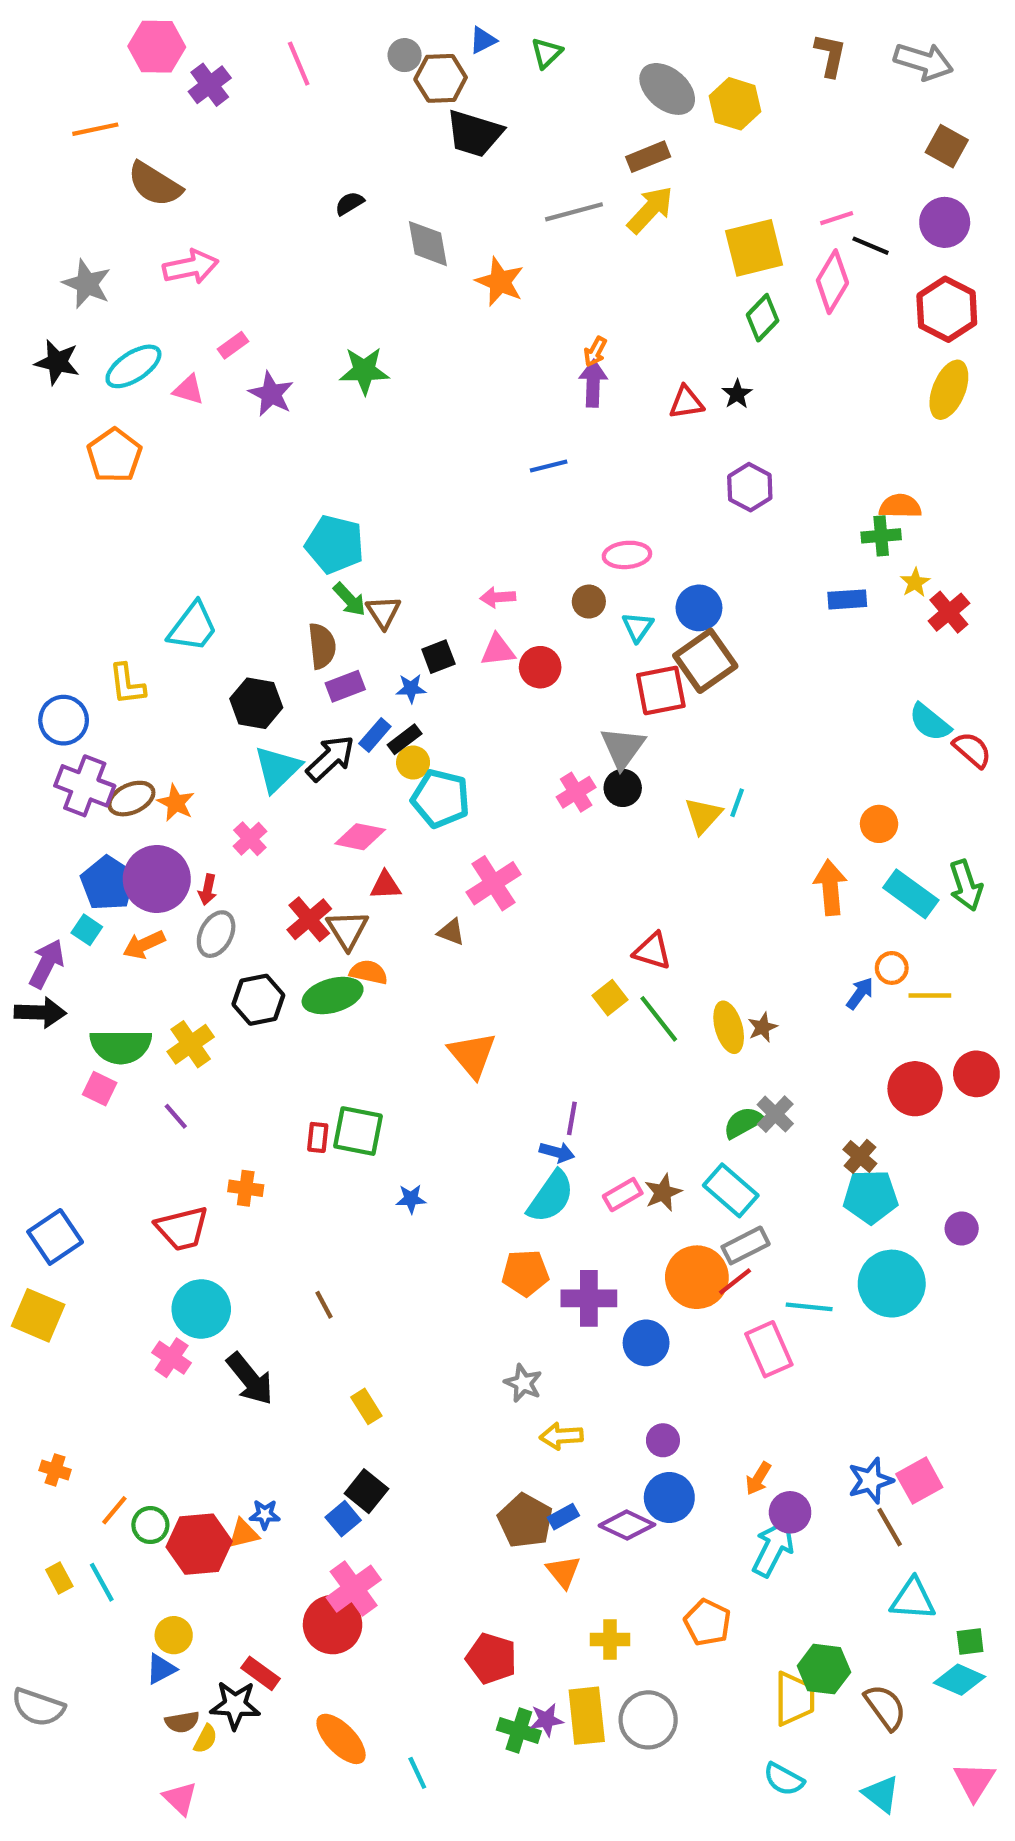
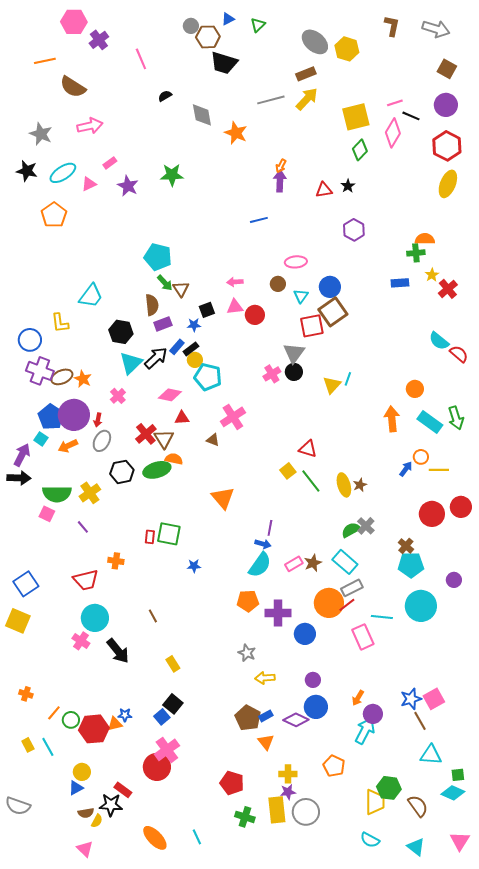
pink line: (299, 64) -> (141, 59), moved
pink triangle: (189, 390) -> (89, 184), turned -42
purple star: (546, 1720) -> (288, 792), moved
orange ellipse: (341, 1739) -> (155, 838), moved

